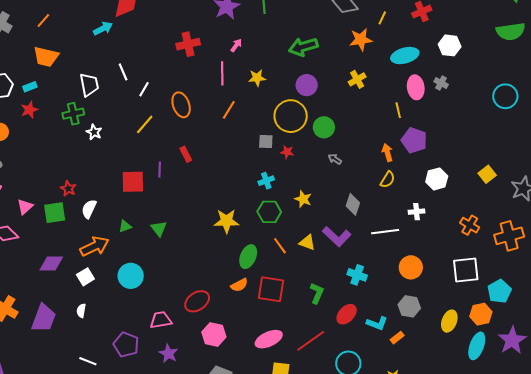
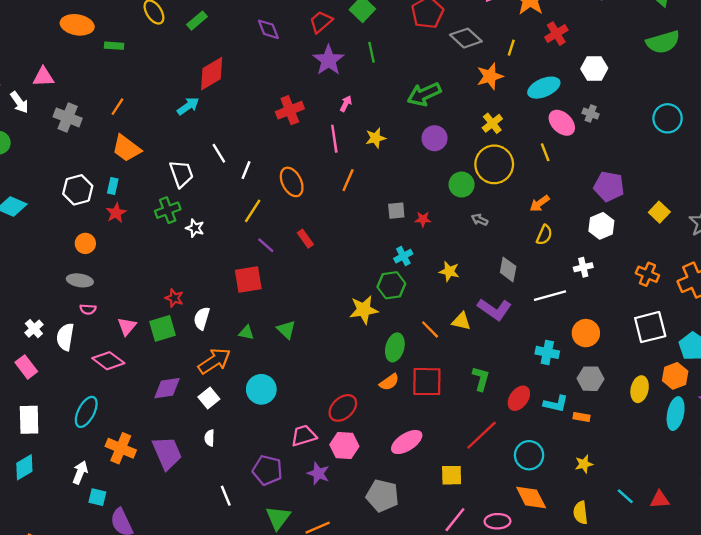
orange trapezoid: (46, 57) -> (127, 148), turned 32
cyan rectangle: (30, 87) -> (113, 186), turned -48
pink ellipse: (416, 87) -> (562, 123), turned -30
yellow circle: (291, 116) -> (494, 164), moved
purple pentagon: (414, 140) -> (609, 186), moved
orange arrow: (387, 153) -> (540, 203), turned -102
purple line: (160, 170) -> (266, 245), moved, turned -42
green hexagon: (269, 212) -> (391, 285), moved
green triangle: (125, 226) -> (246, 333), turned 40
cyan cross: (357, 275) -> (547, 352), moved
purple trapezoid: (44, 318) -> (167, 453), turned -36
pink hexagon: (214, 334) -> (344, 446), moved
orange rectangle: (397, 338) -> (582, 417), turned 56
pink ellipse: (269, 339) -> (407, 442), moved
white line: (88, 361) -> (226, 496), turned 54

